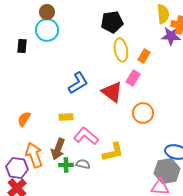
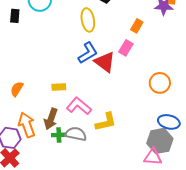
yellow ellipse: (121, 50) -> (88, 20), moved
blue L-shape: (78, 83) -> (88, 53), moved
orange circle: (143, 113) -> (160, 83), moved
gray semicircle: (83, 164) -> (76, 134), size x1.5

